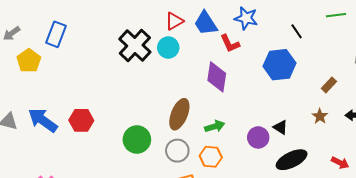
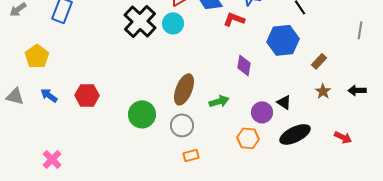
red L-shape: (230, 43) -> (234, 19), turned 135
yellow pentagon: (29, 61) -> (37, 56), moved
purple diamond: (217, 77) -> (244, 65), moved, size x0.7
brown rectangle: (329, 85) -> (319, 61), moved
blue arrow: (43, 120) -> (49, 95), size x0.6
orange hexagon: (211, 157) -> (248, 138), moved

